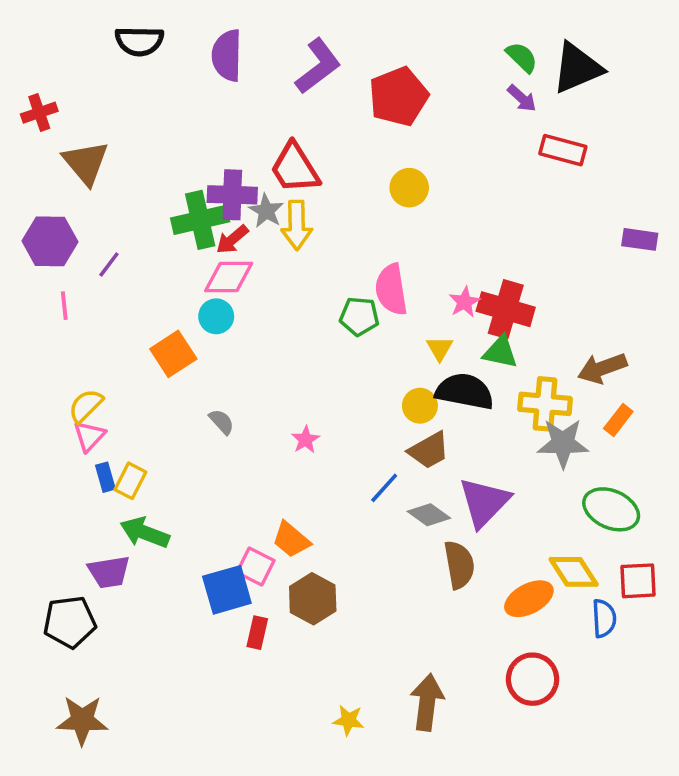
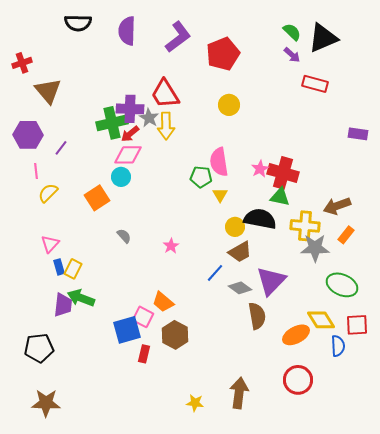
yellow triangle: (440, 349) -> (220, 195), moved
yellow semicircle: (86, 406) -> (48, 193), moved
purple trapezoid: (109, 572) -> (63, 305), moved, turned -75

